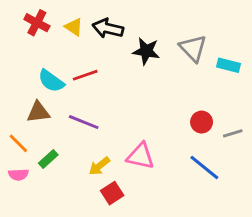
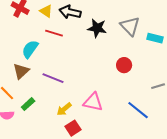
red line: (85, 75) -> (54, 33), moved, turned 36
cyan semicircle: (51, 81) -> (30, 49), turned 90
brown triangle: (38, 112) -> (21, 71), turned -36
red circle: (202, 122) -> (124, 65), moved

